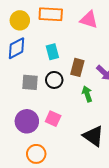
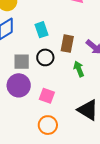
purple circle: (27, 121) -> (19, 85), moved
orange circle: (36, 154) -> (48, 125), moved

